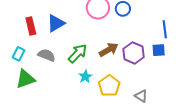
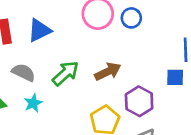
purple hexagon: (134, 53) -> (139, 101), moved
cyan star: (85, 77) -> (33, 103), moved

